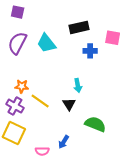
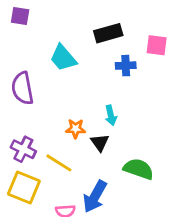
purple semicircle: (17, 43) -> (22, 88), moved, turned -35
orange star: (22, 86) -> (76, 129), moved
yellow line: (40, 101) -> (59, 163), moved
blue arrow: (64, 142) -> (95, 196), size x1.6

